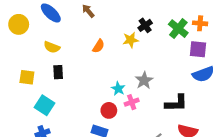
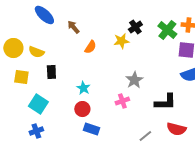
brown arrow: (88, 11) -> (73, 27), moved
yellow circle: (19, 24) -> (13, 48), moved
yellow semicircle: (52, 47) -> (36, 52), moved
cyan star: (118, 89) -> (83, 88), moved
red circle: (109, 110) -> (82, 109), moved

